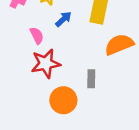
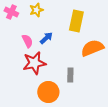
blue arrow: (63, 19) -> (46, 38), moved

